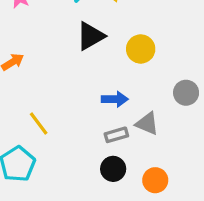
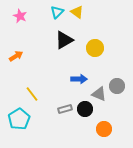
gray circle: (186, 93) -> (117, 86), moved
gray rectangle: (116, 135) -> (65, 109), moved
black circle: (113, 169) -> (85, 109), moved

